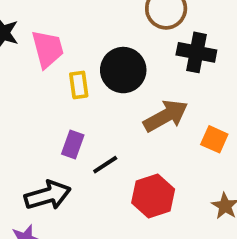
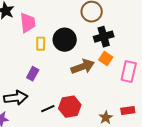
black cross: (196, 52) -> (104, 37), turned -36
orange square: (214, 139) -> (106, 59), moved
black line: (105, 165) -> (48, 109), moved

